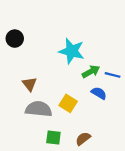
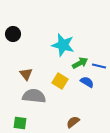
yellow square: (68, 103) -> (60, 81), moved
green square: (53, 137) -> (20, 123), moved

